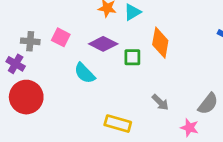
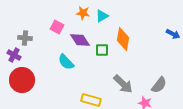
pink square: (61, 37) -> (57, 27), moved
purple diamond: (103, 44) -> (80, 40), turned 30
gray arrow: (160, 102) -> (123, 84), size x1.5

